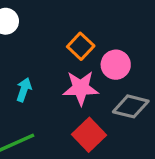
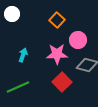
orange square: (81, 46) -> (57, 20), moved

